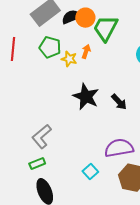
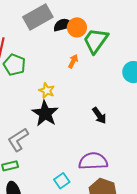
green pentagon: (50, 47) -> (14, 65), moved
yellow star: (69, 59) -> (47, 91), moved
black star: (86, 97) -> (45, 113), moved

